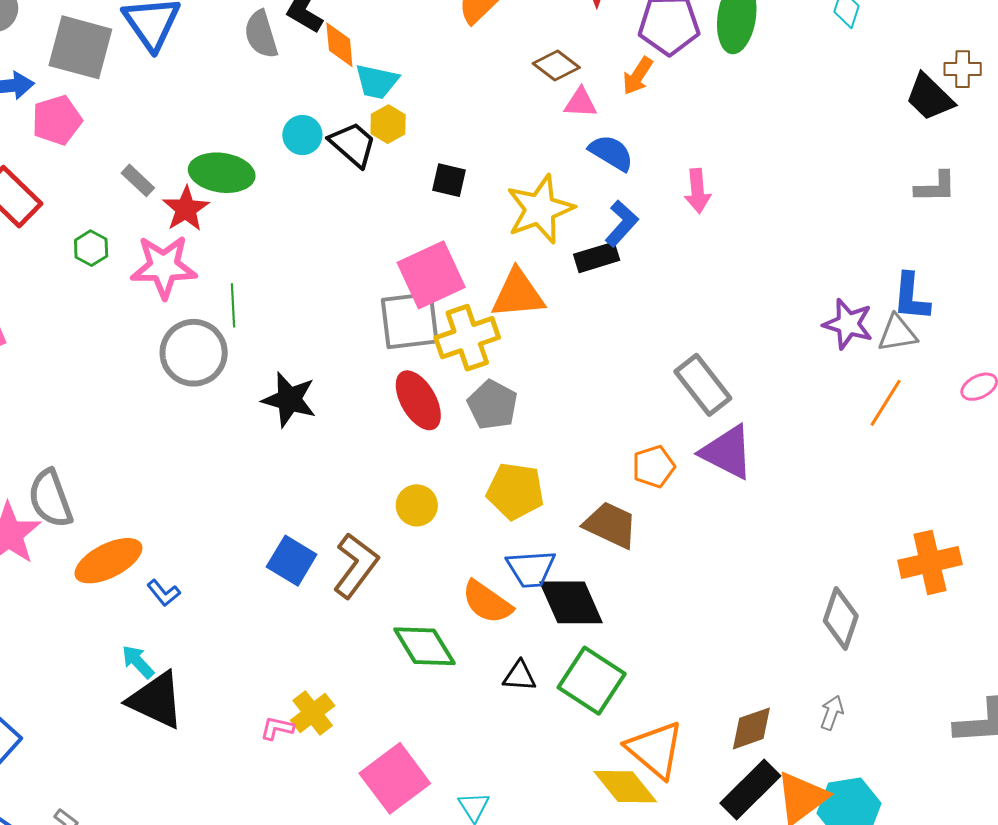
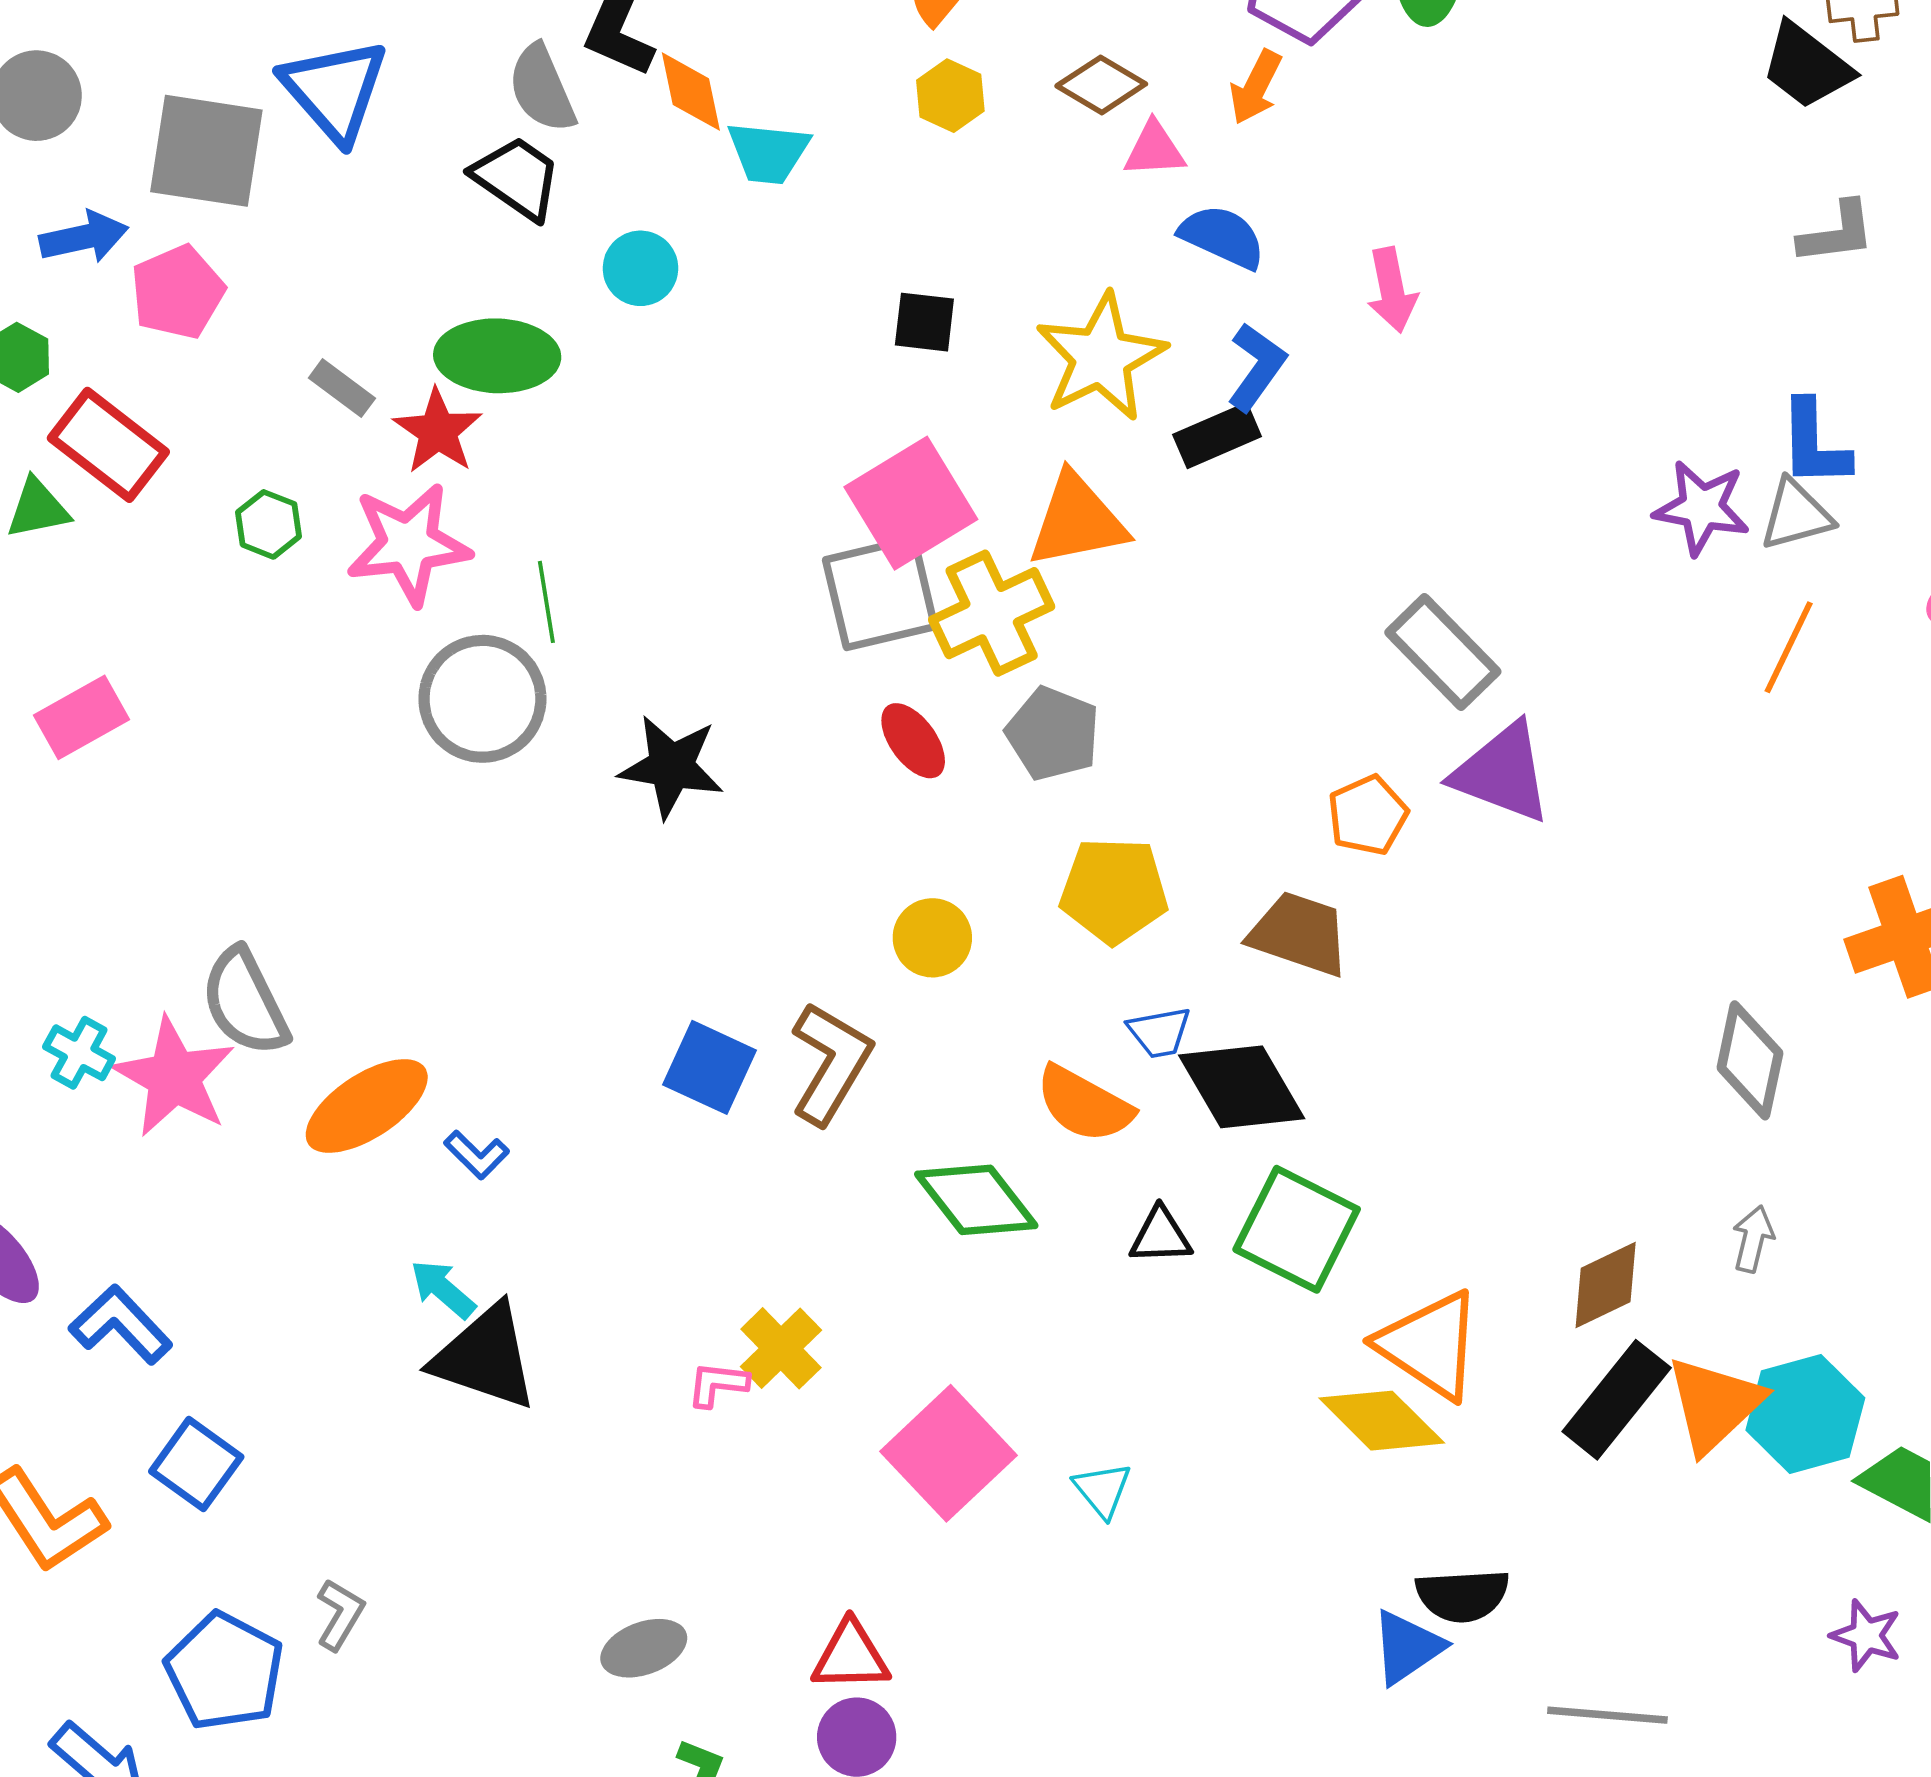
yellow hexagon: (388, 124) -> (950, 96), moved
black trapezoid: (353, 144) -> (517, 178), moved
red ellipse: (418, 400) -> (913, 741), size x0.7
blue trapezoid: (531, 569) -> (1159, 1032), size x0.7

